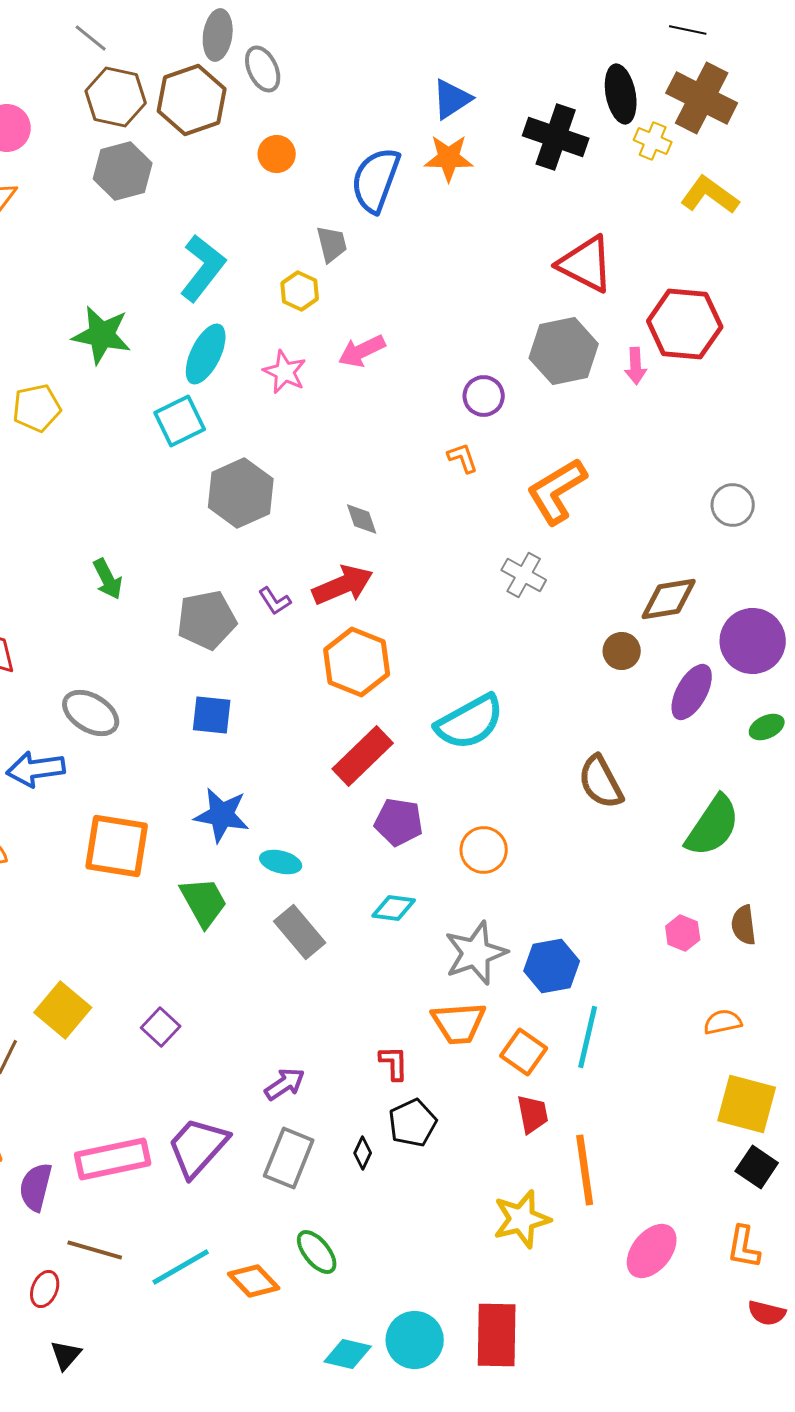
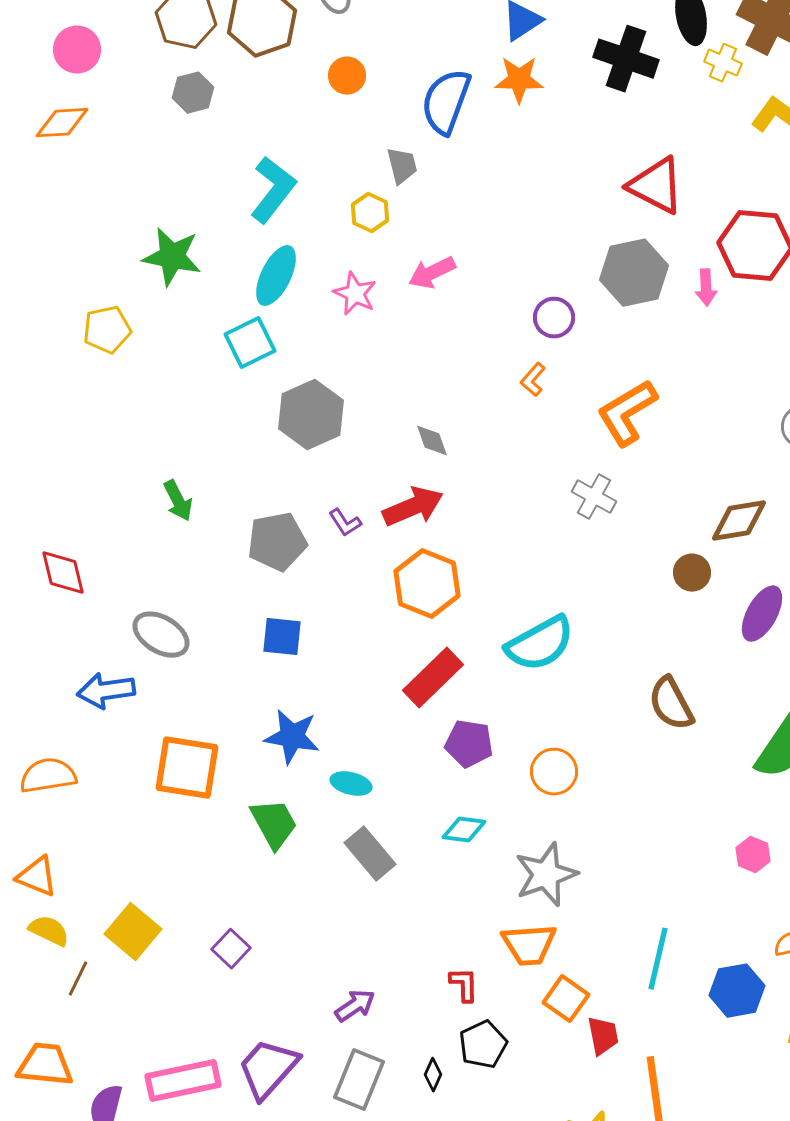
gray hexagon: (123, 171) -> (193, 93), size x0.7
orange L-shape: (463, 458) -> (533, 380), turned -120
blue hexagon: (552, 966) -> (737, 991), moved
orange square: (524, 1052) -> (566, 999), moved

